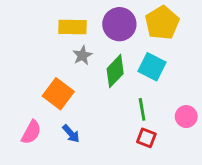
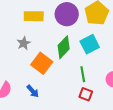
gray star: (82, 55) -> (24, 43), moved
cyan square: (152, 67) -> (90, 44), turned 36
orange square: (58, 94) -> (42, 63), moved

